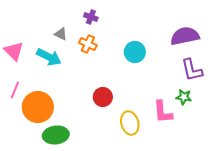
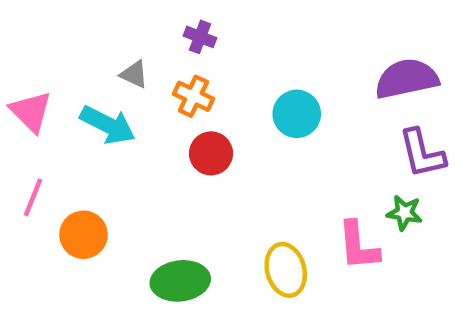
red circle: (103, 97) -> (211, 153), moved
orange circle: (38, 107) -> (84, 235), size x0.7
green ellipse: (56, 135) -> (180, 281), moved

